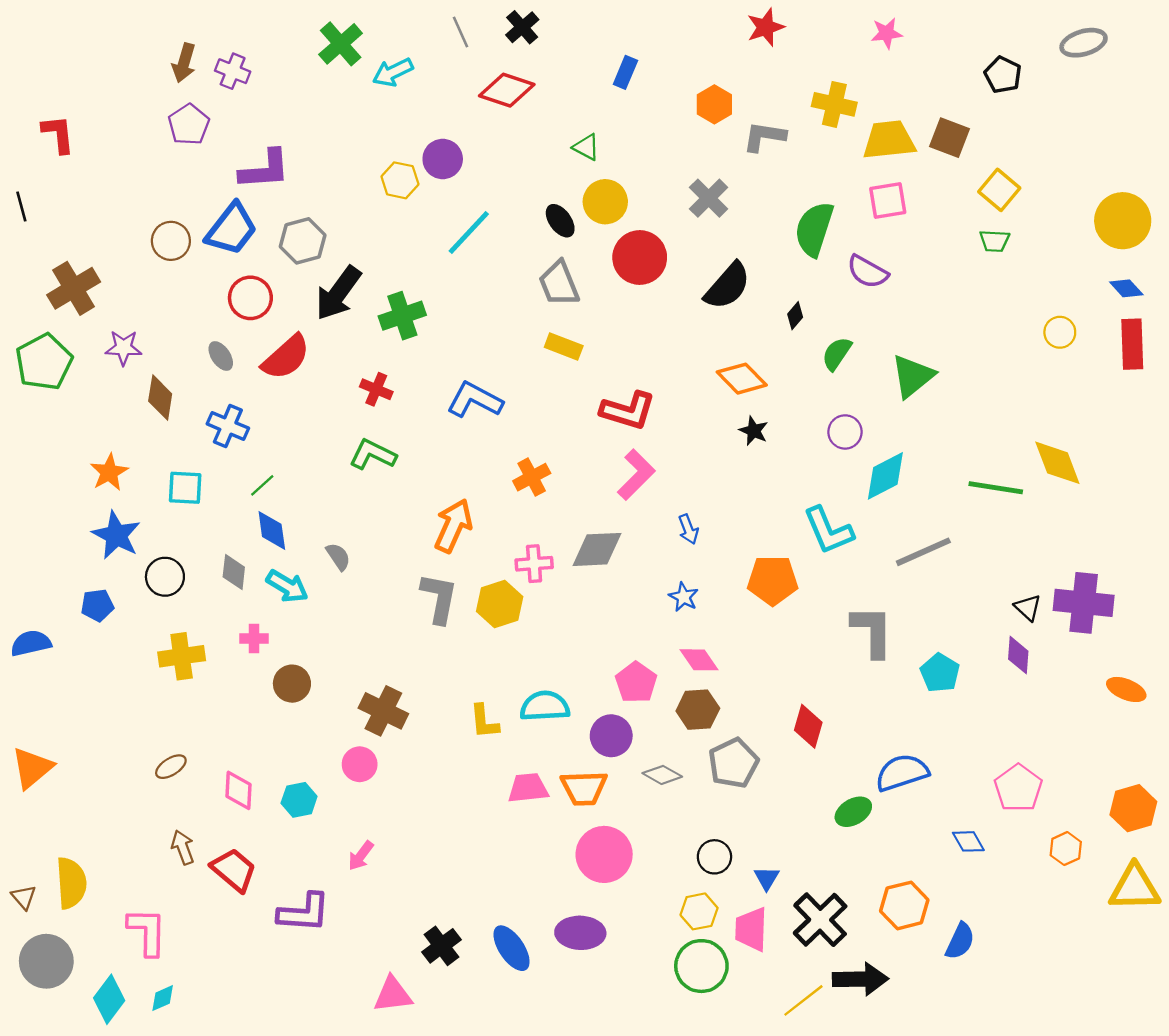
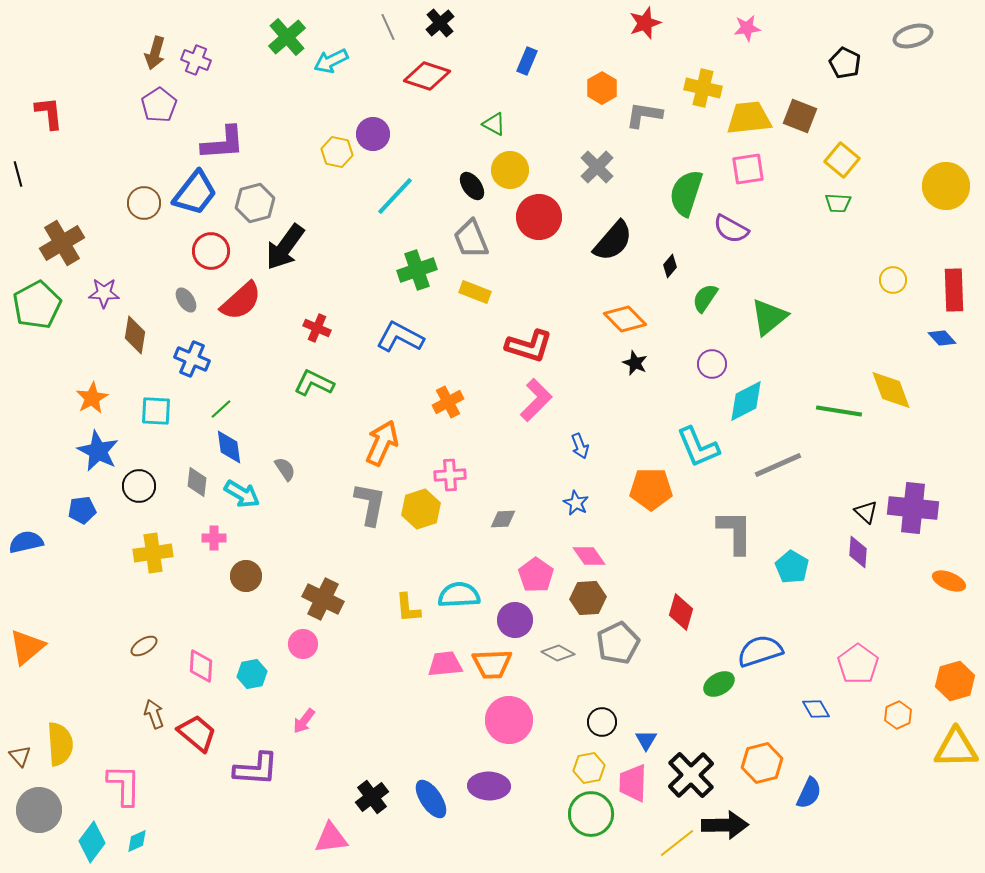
blue diamond: (1126, 288) -> (942, 338), moved
green cross: (402, 316) -> (417, 270), moved
gray diamond: (597, 549) -> (503, 519), moved, size x0.6

